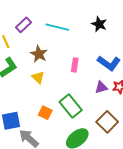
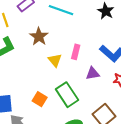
yellow triangle: (38, 77) -> (55, 60), moved
purple triangle: (101, 87) -> (93, 73), moved

